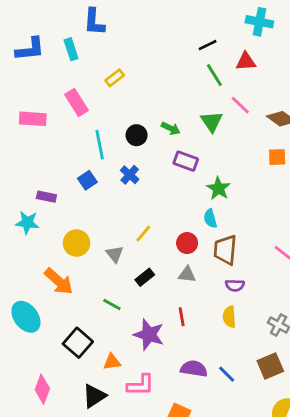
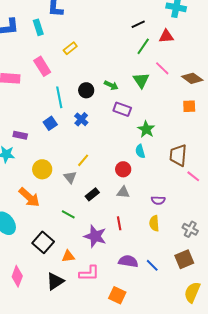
green line: (214, 75) -> (143, 46), turned 66
yellow line: (143, 233) -> (83, 160), moved
brown trapezoid: (225, 250) -> (178, 155), moved

